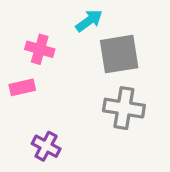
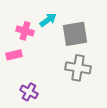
cyan arrow: (89, 21) -> (48, 20), moved

